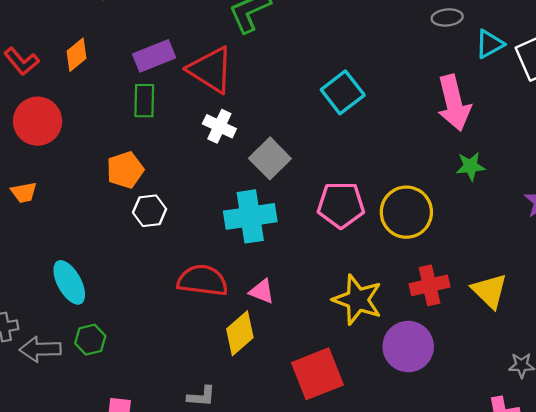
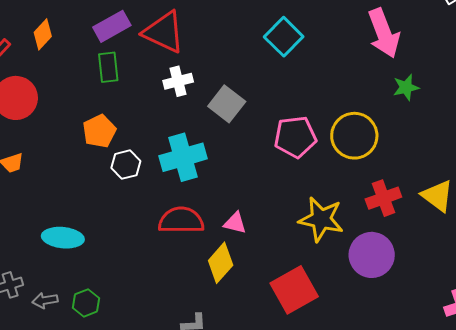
white cross: (219, 126) -> (178, 81), turned -32
cyan cross: (250, 216) -> (183, 157), moved
cyan ellipse: (69, 282) -> (63, 238), turned -48
green hexagon: (90, 340) -> (86, 303), moved
gray arrow: (40, 349) -> (45, 300), size x0.7

